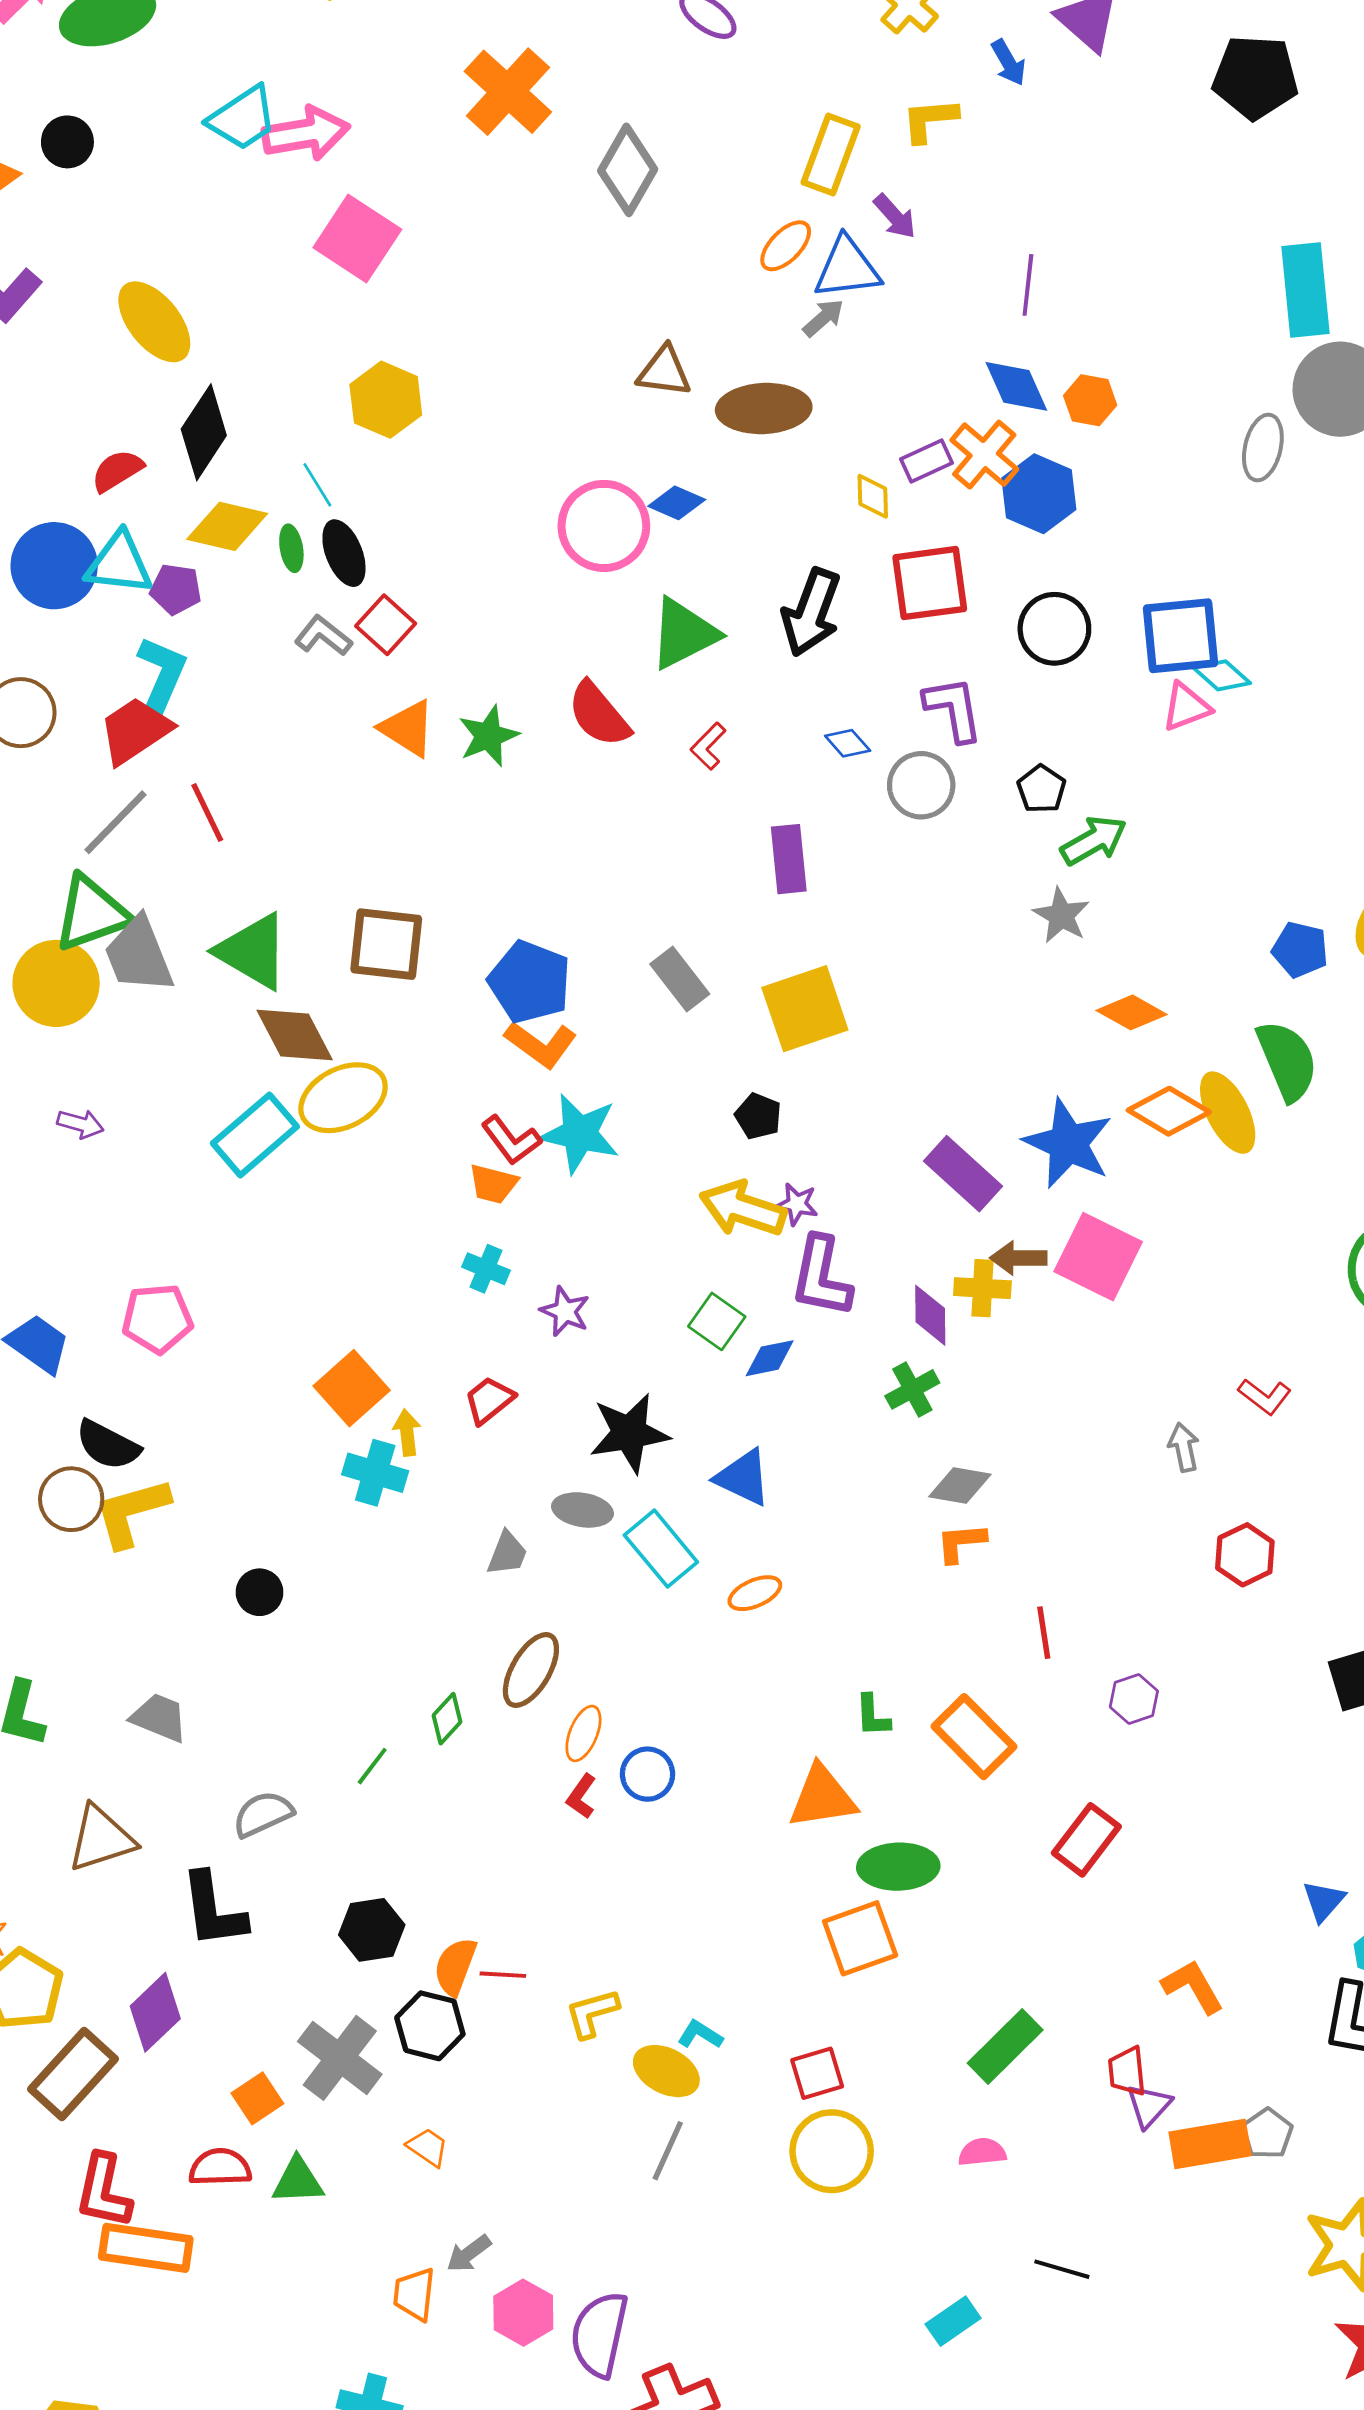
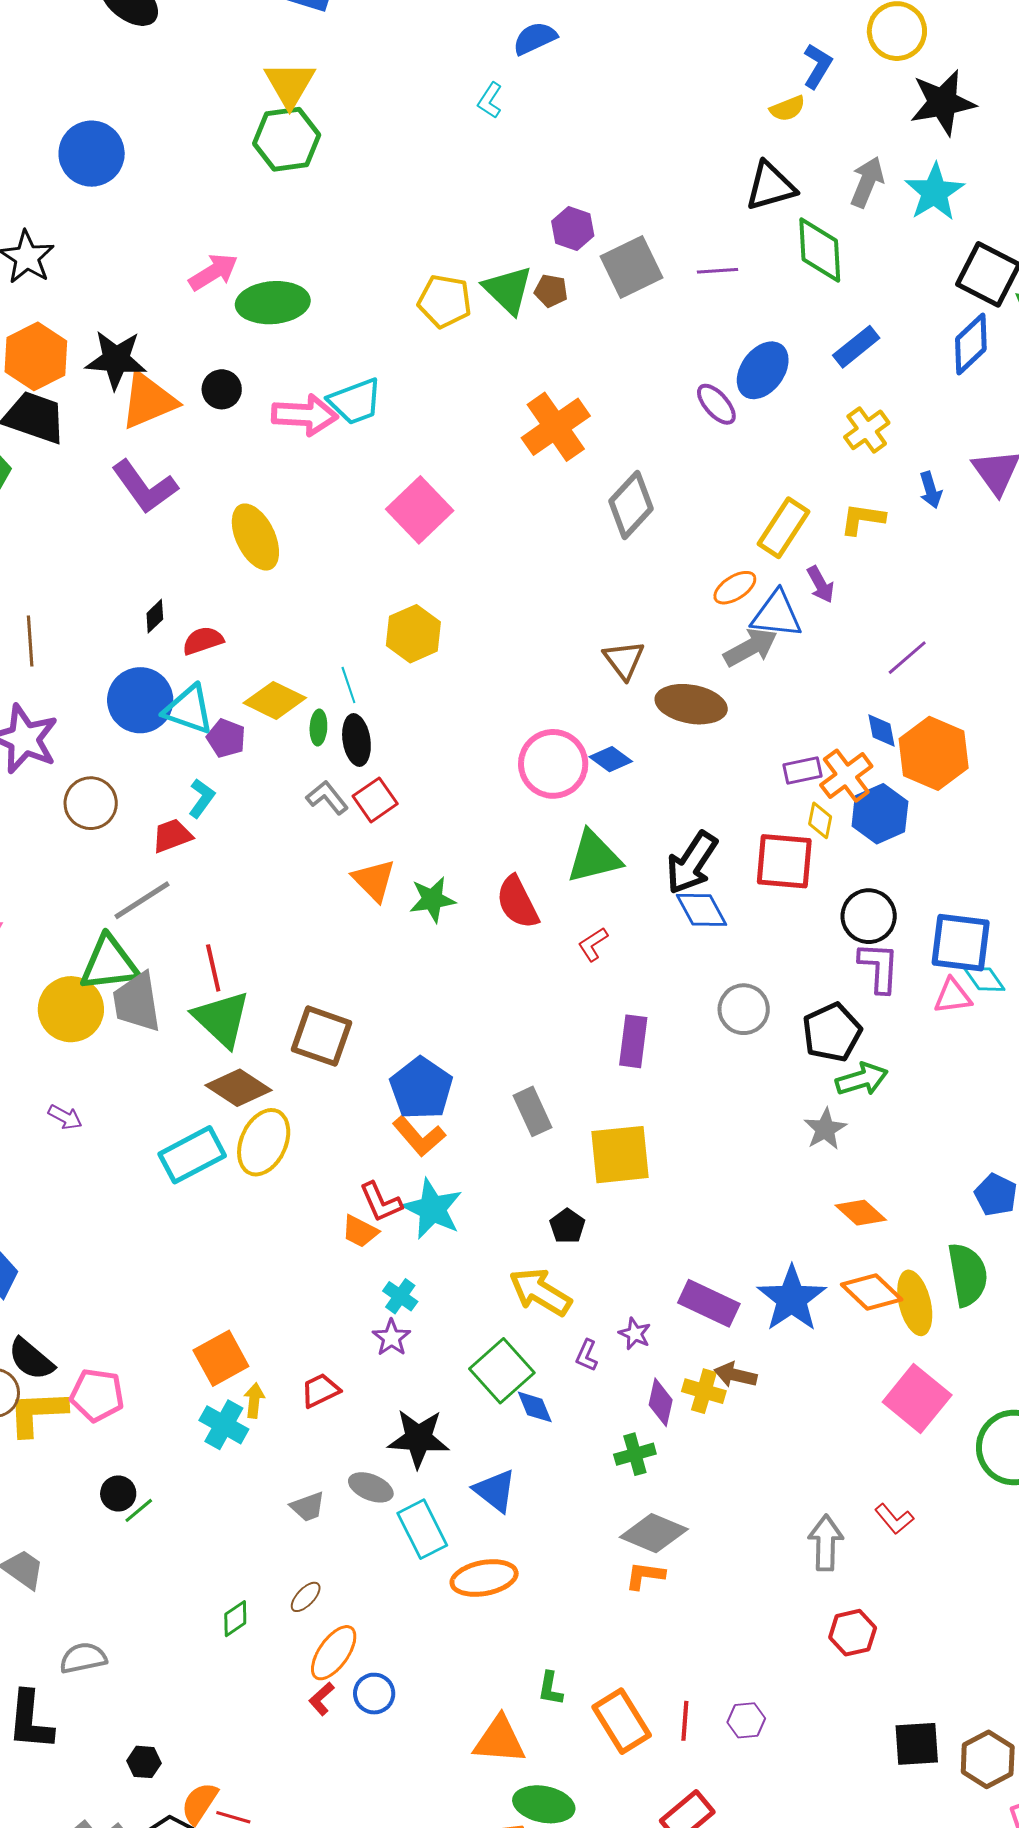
pink arrow: (306, 134) -> (305, 415), moved
purple line: (1028, 285) -> (907, 658), turned 30
gray arrow: (823, 318) -> (751, 647), size x1.6
brown triangle: (664, 371) -> (624, 660), turned 33
blue diamond: (1016, 386) -> (881, 731), size x0.7
orange hexagon: (1090, 400) -> (934, 753), size x1.8
black diamond: (204, 432) -> (155, 616), moved, size x0.5
yellow diamond: (873, 496) -> (820, 820), moved
cyan L-shape: (162, 674) -> (202, 798), size x0.7
purple L-shape: (953, 709) -> (879, 967), moved
red trapezoid: (135, 730) -> (172, 836), size x0.7
blue diamond: (848, 743) -> (701, 910), moved, size x1.6
black pentagon: (1041, 789) -> (832, 1032), size x1.6
red line: (207, 813) -> (213, 968), moved
brown diamond: (295, 1035) -> (238, 1088), turned -42
yellow ellipse: (343, 1098) -> (264, 1142), turned -52
purple rectangle: (963, 1174) -> (709, 1303), turned -30
purple star: (797, 1204) -> (635, 1334), moved
pink square: (1098, 1257) -> (917, 1399), moved
cyan cross: (486, 1269) -> (400, 1296), moved
purple L-shape: (821, 1277) -> (587, 1355), size x0.5
pink pentagon: (157, 1319) -> (97, 1395), moved
green square: (717, 1321) -> (502, 1371), size x1.5
blue diamond: (770, 1358) -> (535, 1407), turned 66
gray arrow: (1184, 1447) -> (826, 1543), size x1.5
gray diamond: (960, 1486) -> (654, 1533), size x1.4
gray trapezoid: (507, 1553) -> (308, 1507), turned 36
orange ellipse: (755, 1593) -> (484, 1578), size x1.6
red line: (1044, 1633) -> (685, 1721), moved
brown ellipse: (531, 1670) -> (306, 1597), size x0.6
orange ellipse: (583, 1733) -> (334, 1653), size x1.4
green line: (372, 1766) -> (139, 1510), moved
black hexagon: (372, 1930) -> (144, 1762), size x0.7

